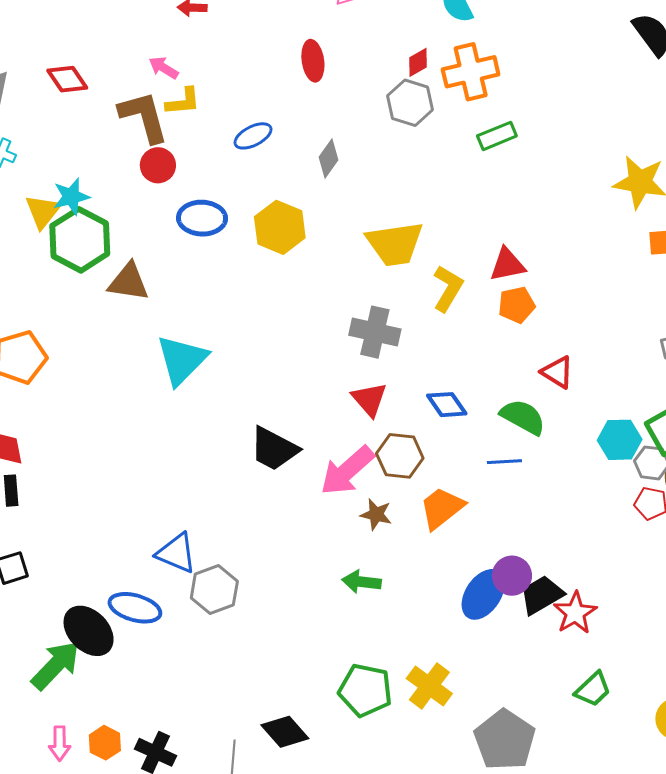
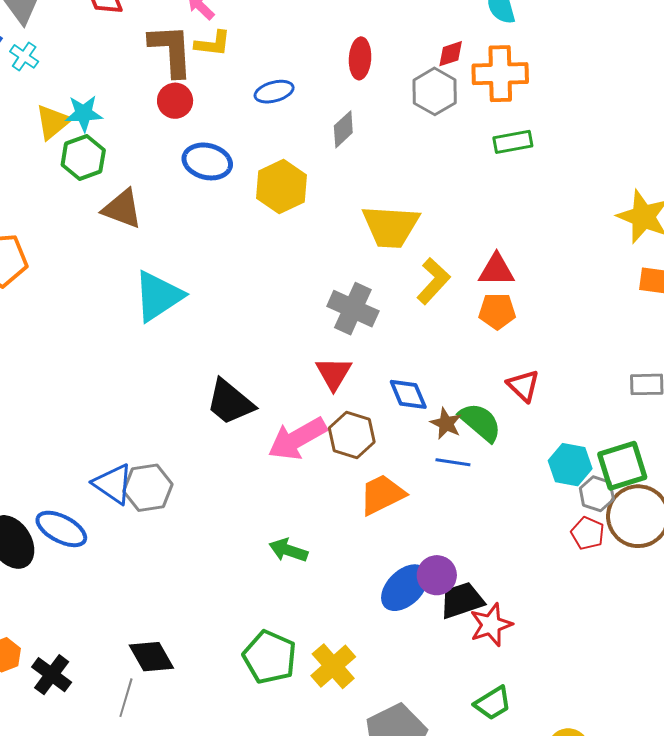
red ellipse: (313, 61) -> (360, 58), moved
green hexagon: (80, 240) -> (83, 158), size x0.7
brown star: (376, 514) -> (446, 423), moved
gray hexagon: (214, 590) -> (148, 488), moved
black diamond: (285, 732) -> (151, 657), moved

